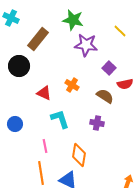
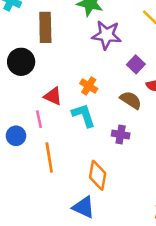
brown rectangle: (38, 39) -> (45, 27), turned -40
cyan L-shape: (60, 119) -> (84, 115), moved
pink line: (45, 146) -> (39, 119), moved
orange line: (41, 173) -> (49, 157), moved

